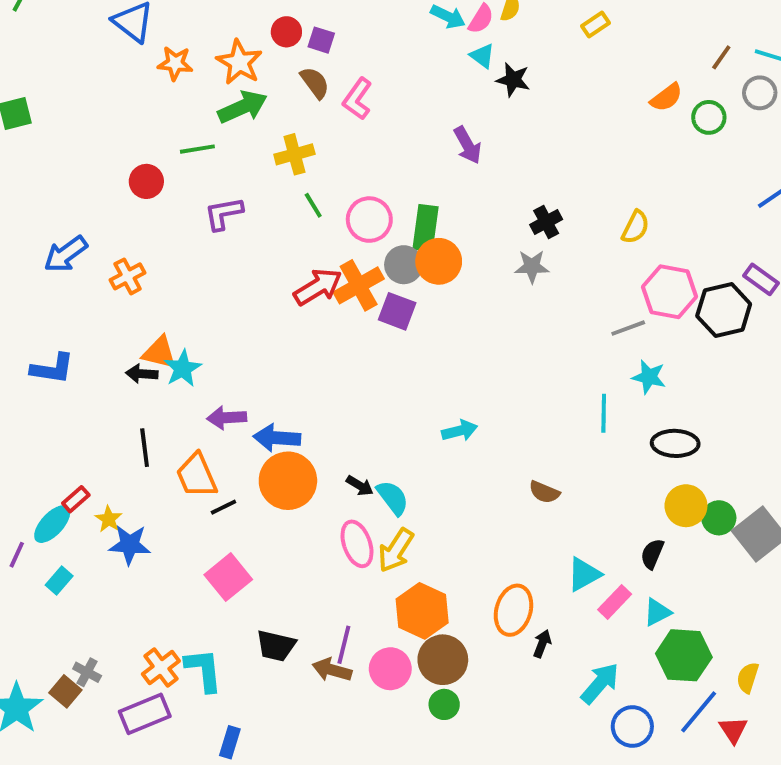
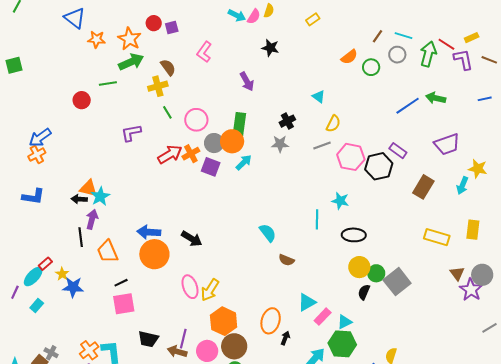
purple square: (321, 40) -> (172, 27), turned -32
cyan triangle: (482, 56) -> (319, 96), moved
brown semicircle: (315, 83) -> (168, 67), moved
pink L-shape: (357, 99) -> (204, 52), moved
purple L-shape: (224, 214) -> (131, 133), moved
green rectangle: (426, 228) -> (239, 124), moved
orange cross: (128, 276) -> (37, 155), moved
orange cross: (359, 285) -> (191, 154), size x0.7
gray line: (628, 328) -> (322, 146), moved
purple arrow: (227, 418) -> (92, 219), moved, turned 108
cyan arrow: (460, 431) -> (244, 162), moved, turned -30
black arrow: (360, 486) -> (192, 239), moved, size x1.5
cyan semicircle: (393, 498) -> (268, 233), moved
black line: (223, 507) -> (121, 283), moved
black semicircle: (652, 554) -> (364, 292), moved
pink square: (228, 577) -> (124, 304), turned 30
green hexagon: (684, 655) -> (342, 344), moved

